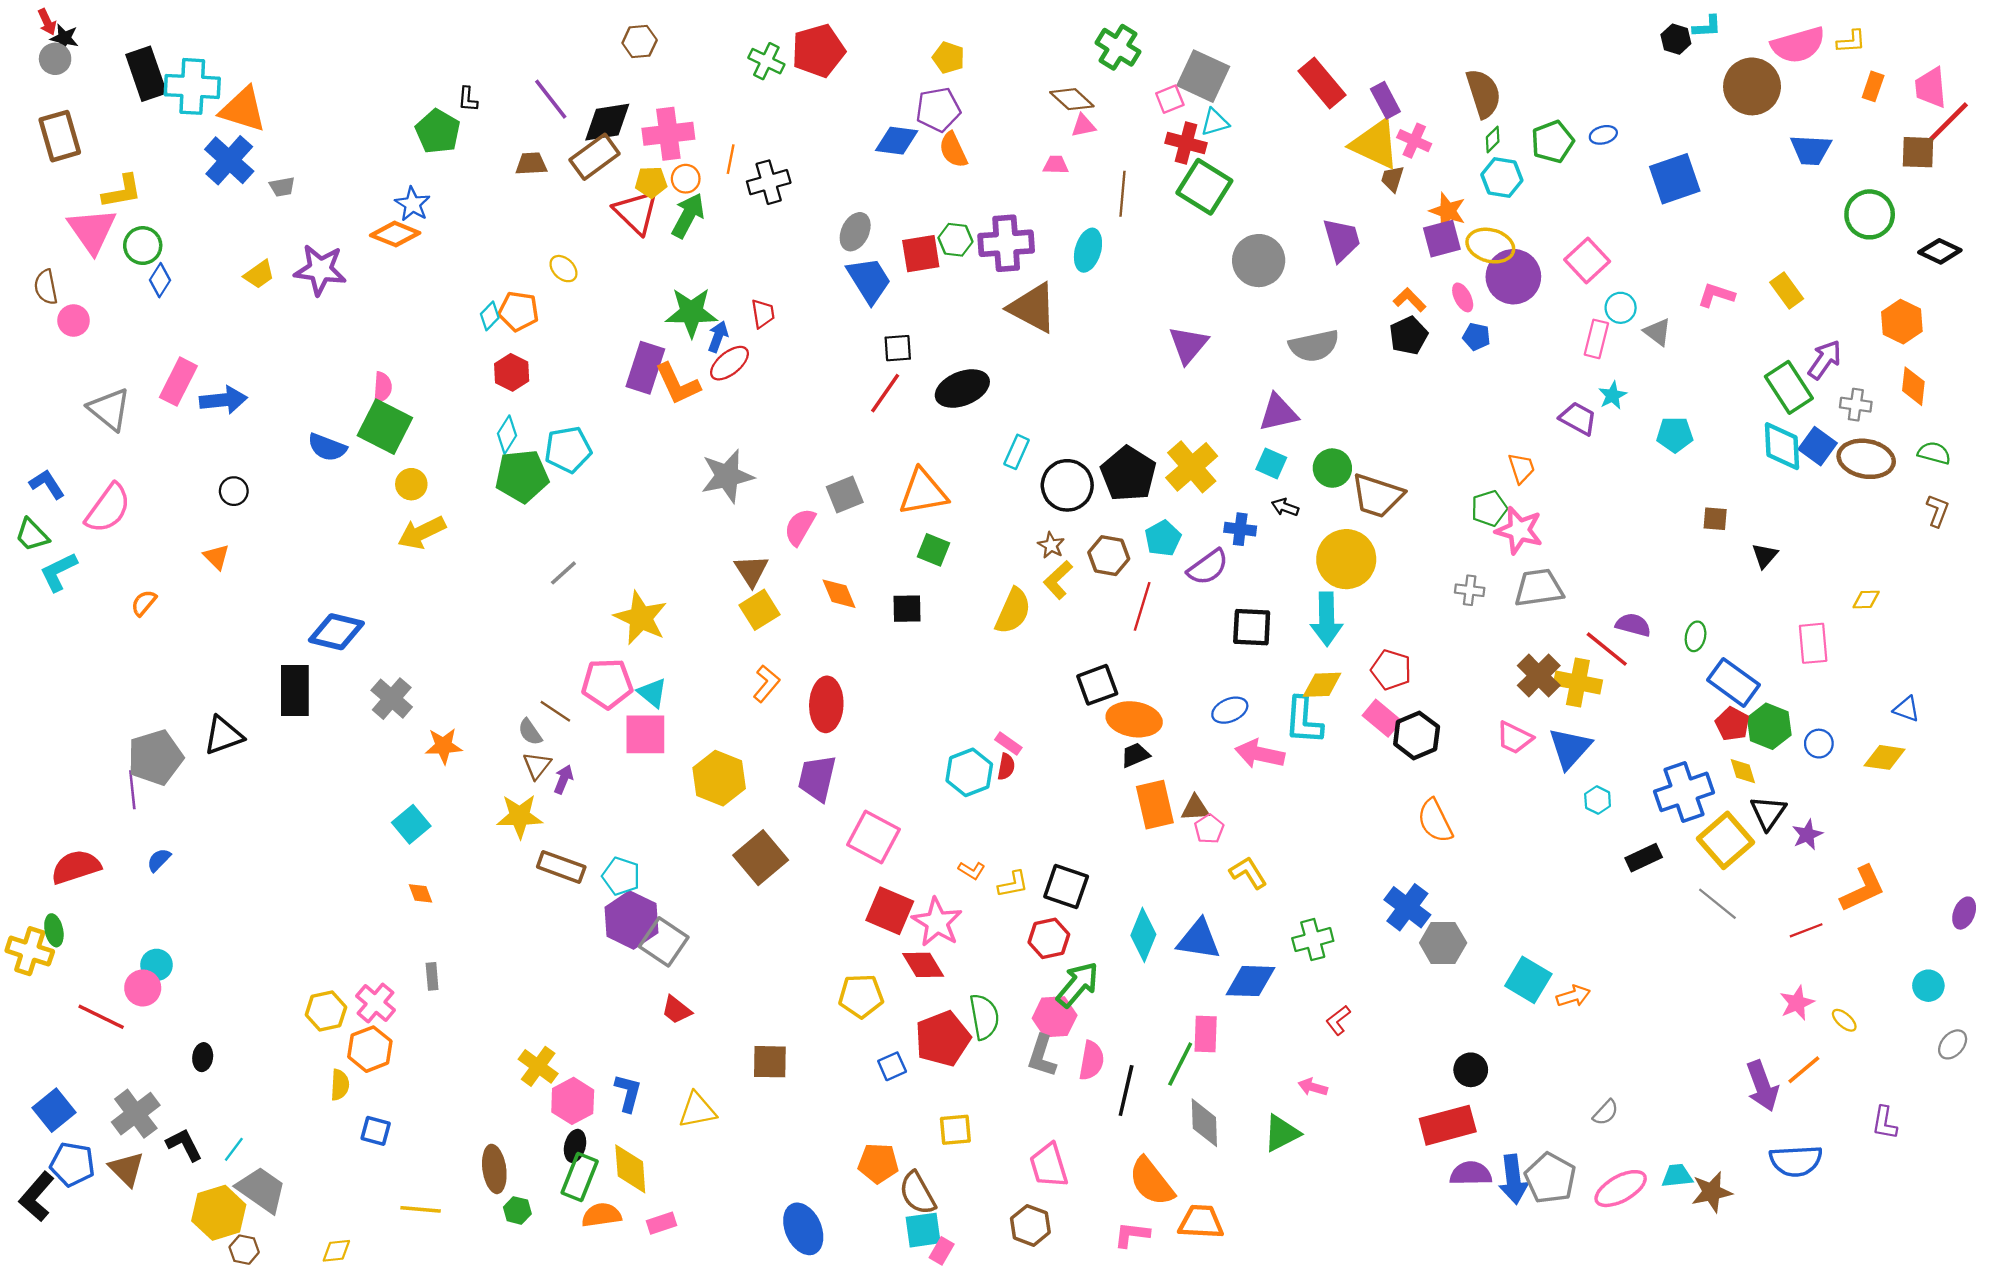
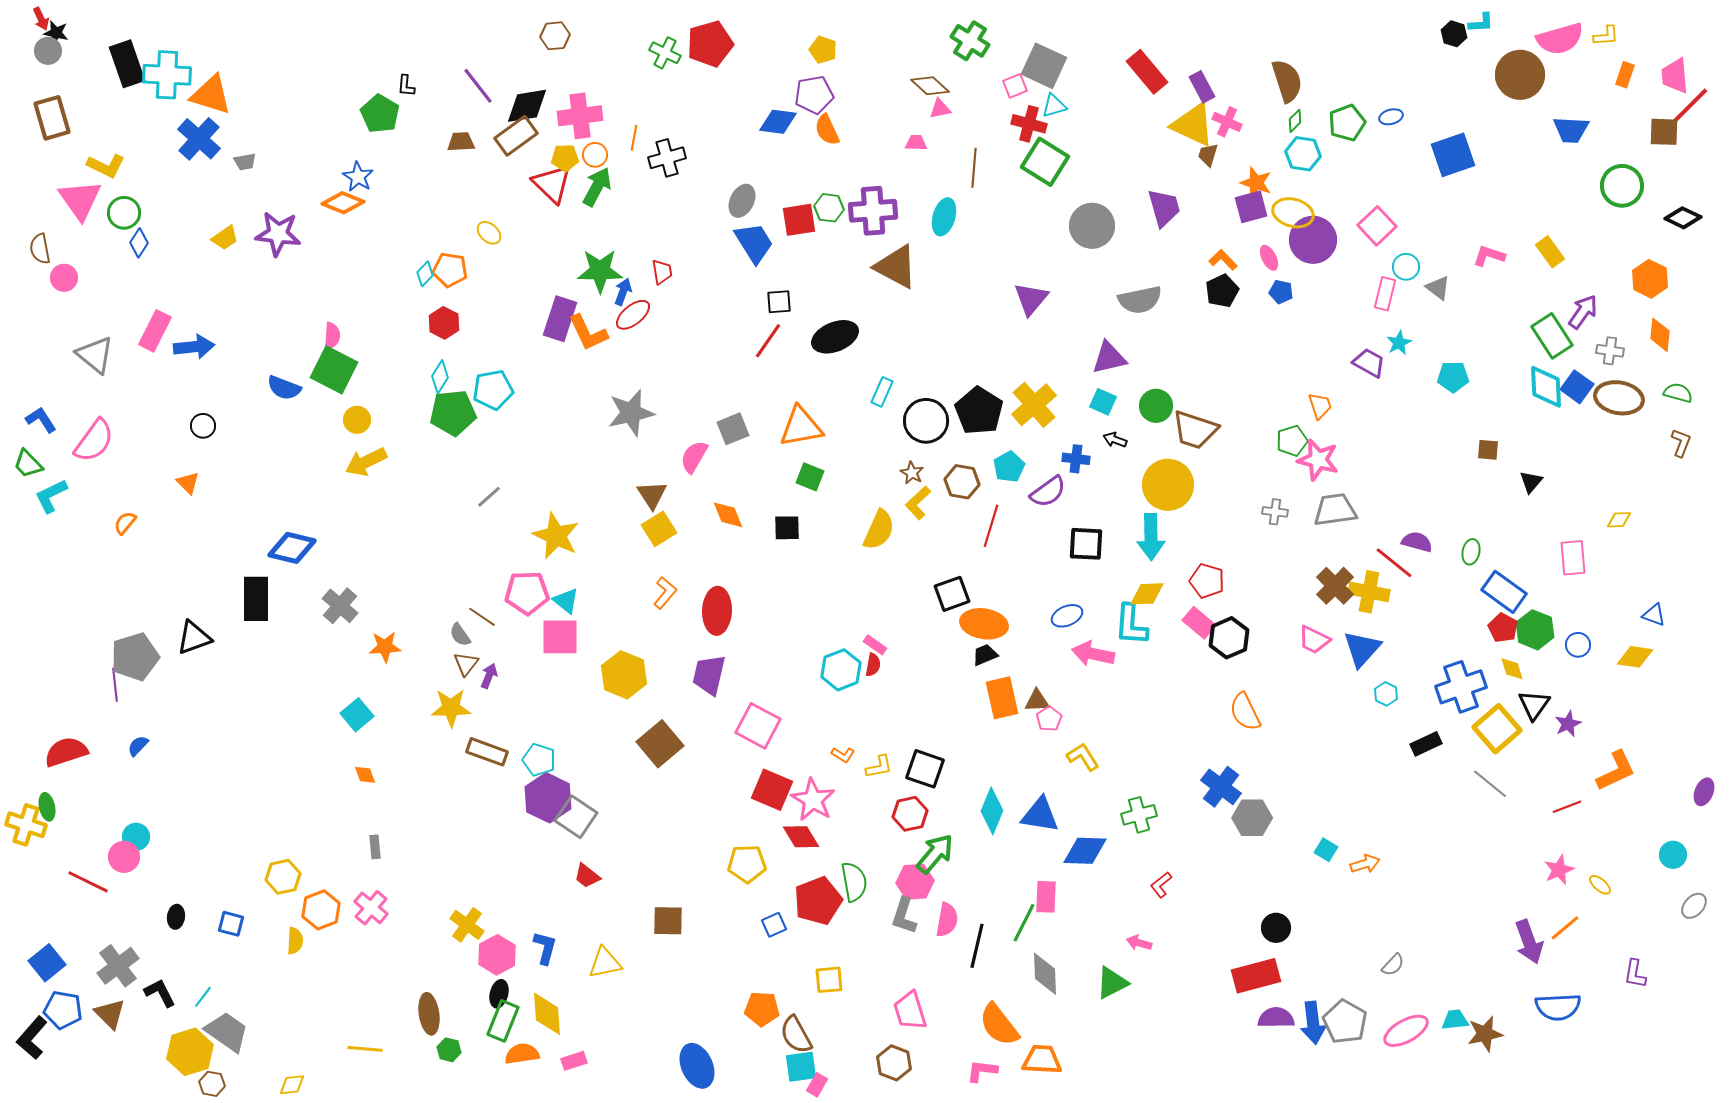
yellow L-shape: (122, 191) -> (106, 166), turned 36
cyan square: (1528, 980) -> (1326, 850), size x0.6
pink cross: (376, 1003) -> (371, 908), moved
blue square: (376, 1131) -> (231, 924), moved

